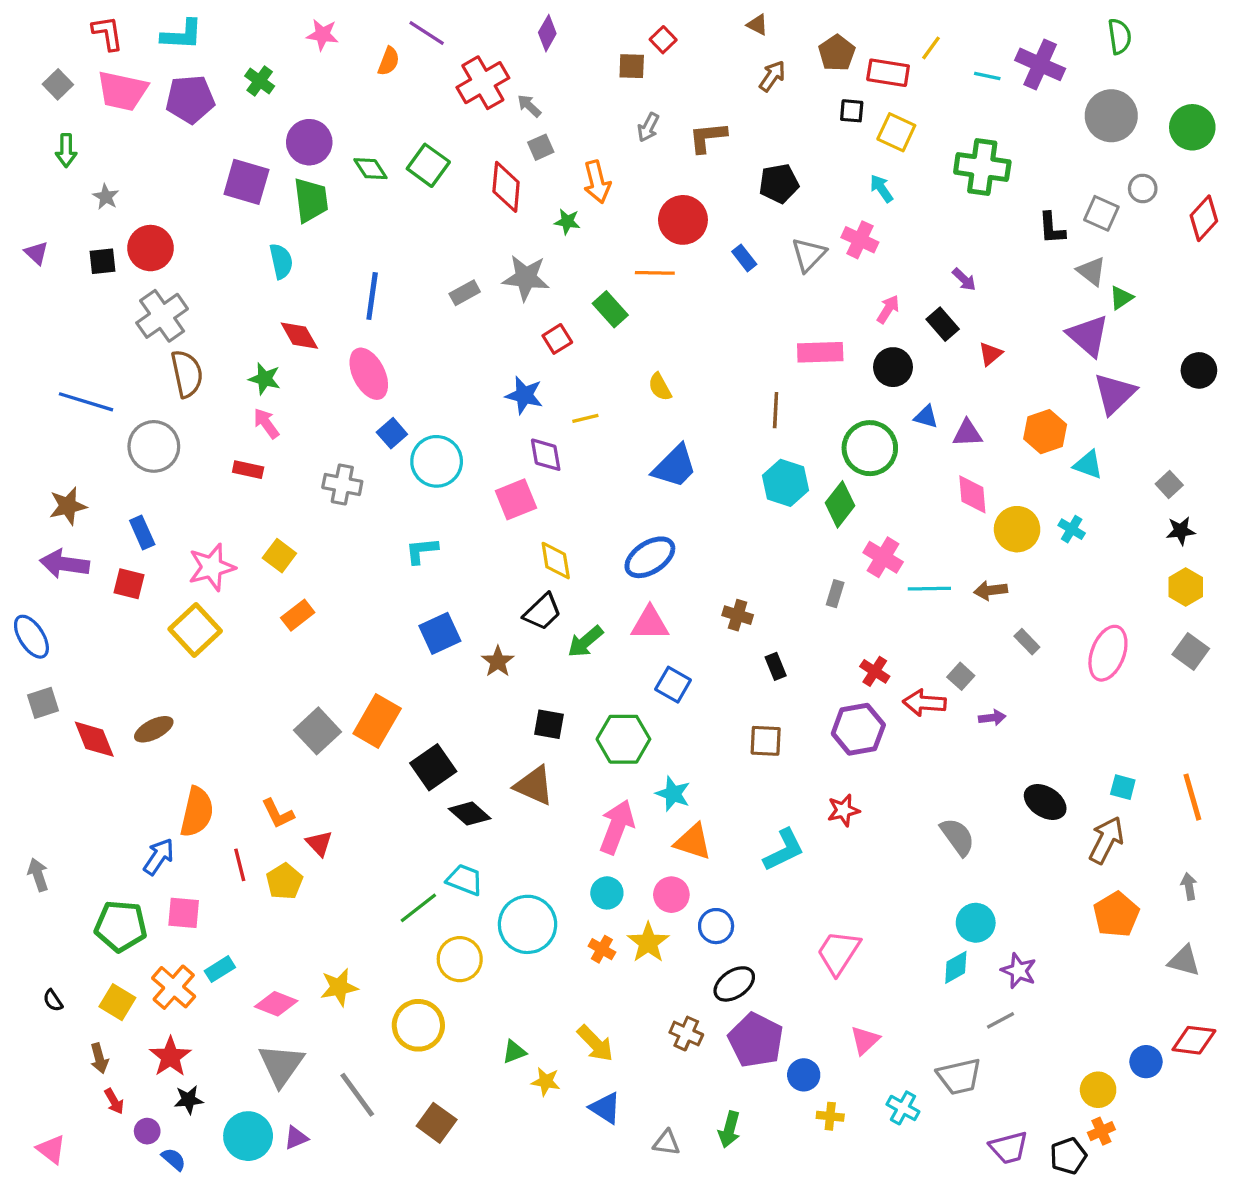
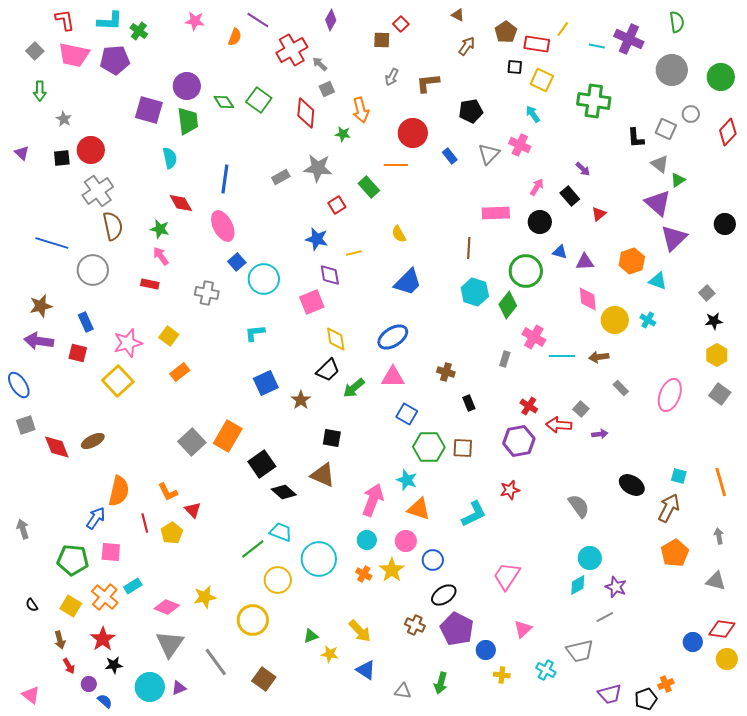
green cross: (260, 81) -> (139, 31), moved
green hexagon: (623, 739) -> (429, 447), moved
yellow circle: (1098, 1090) -> (727, 659), moved

